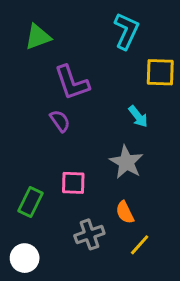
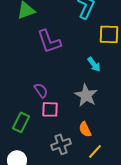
purple semicircle: (60, 121) -> (41, 90), moved

